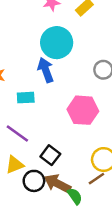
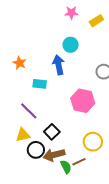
cyan circle: (57, 43) -> (71, 45), size x0.6
brown line: (96, 179) -> (79, 162), moved
brown arrow: (57, 184) -> (54, 155), turned -50

